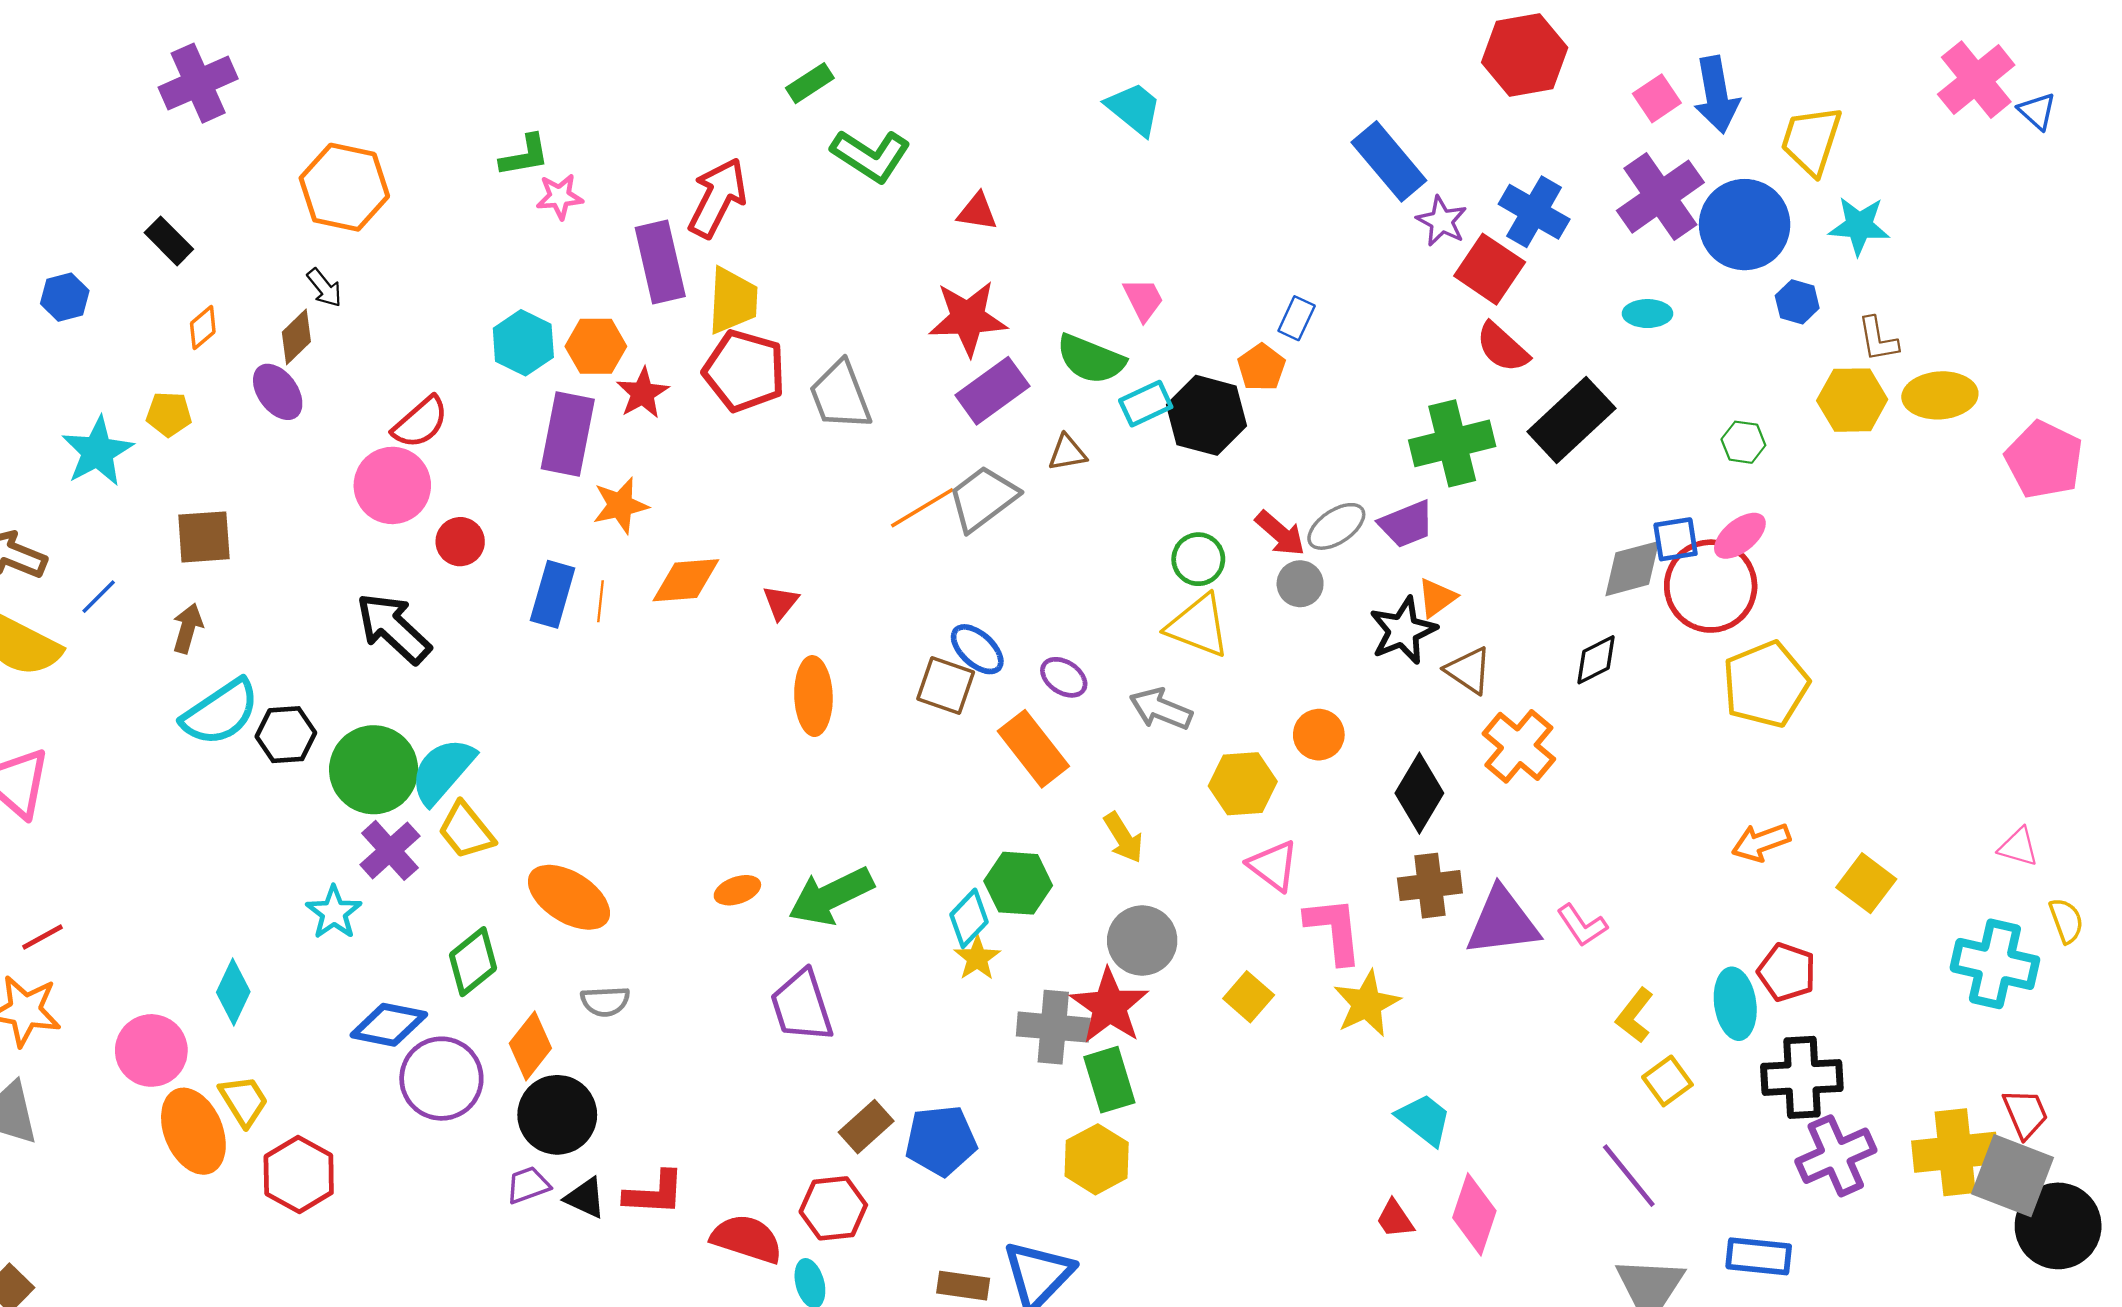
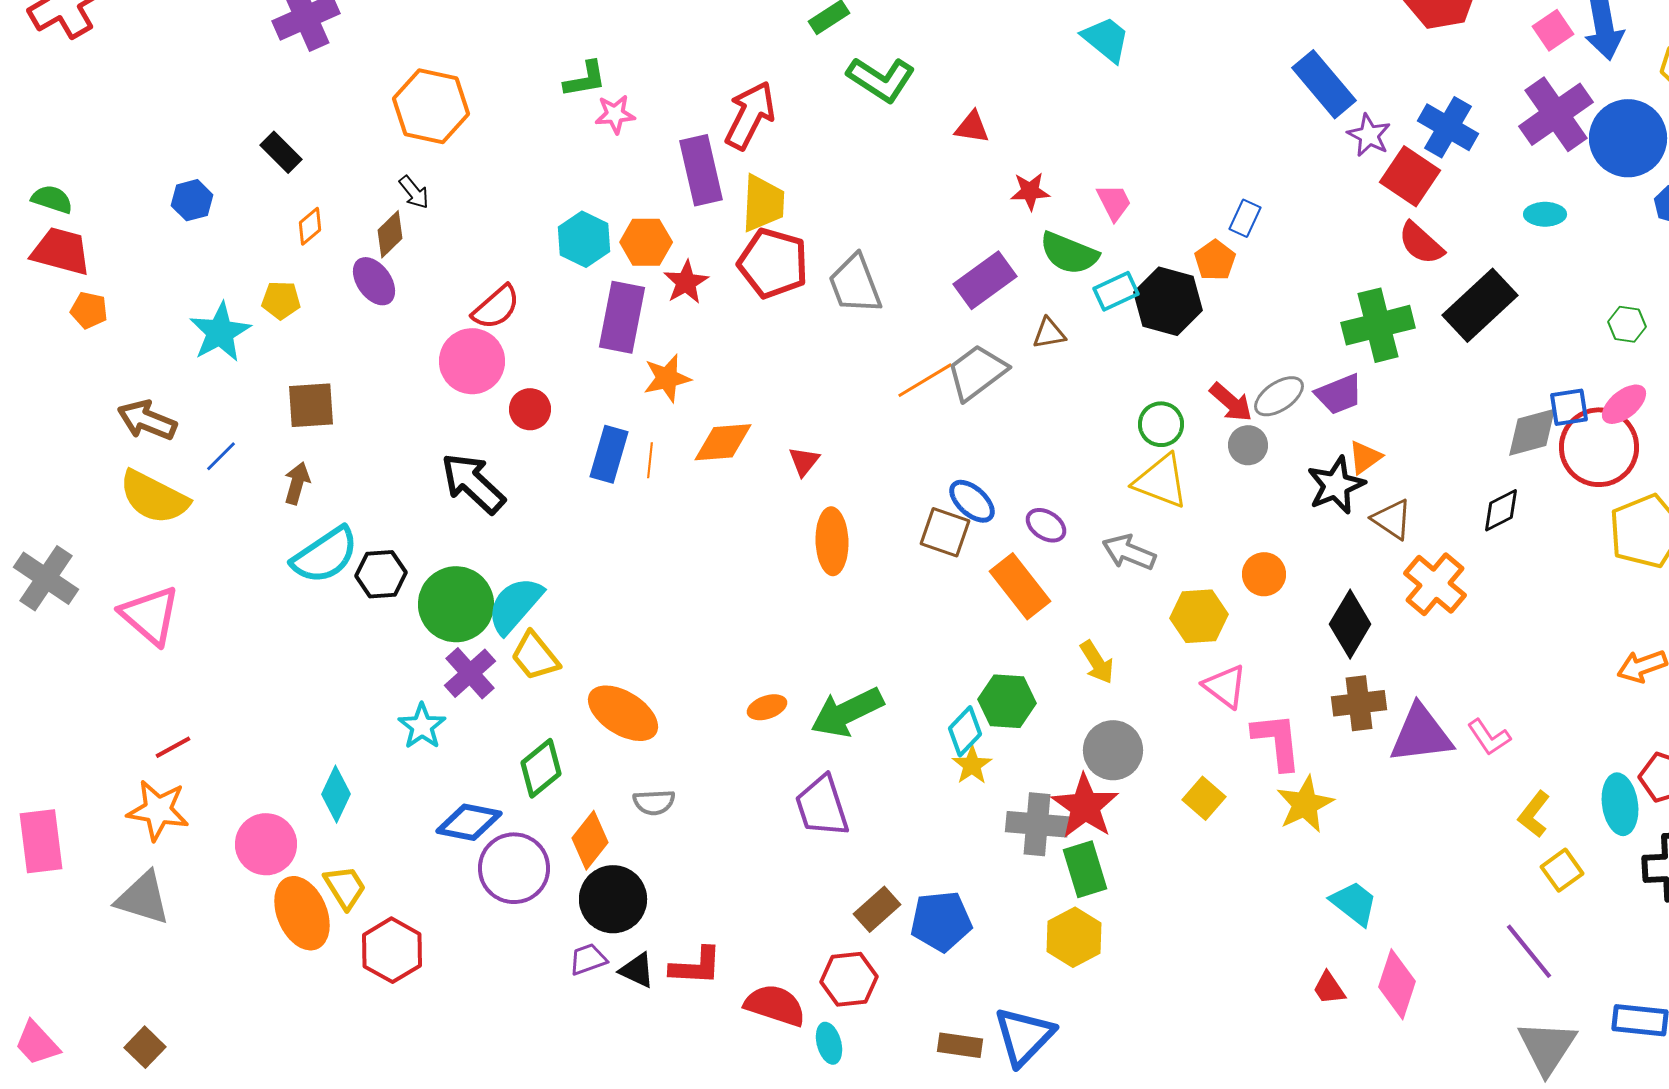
red star: (968, 318) -> (1030, 191), moved, size x0.6

